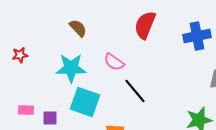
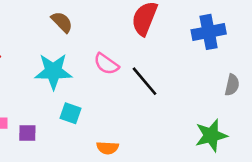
black line: (135, 91) -> (145, 81), moved
cyan square: (85, 102) -> (71, 113), size x0.6

